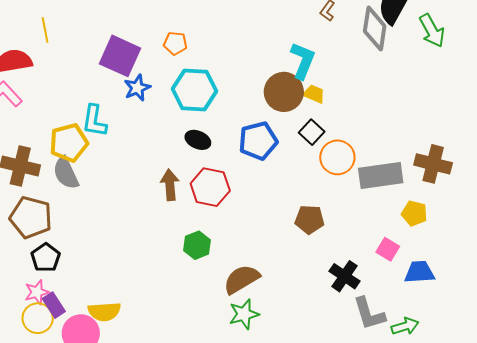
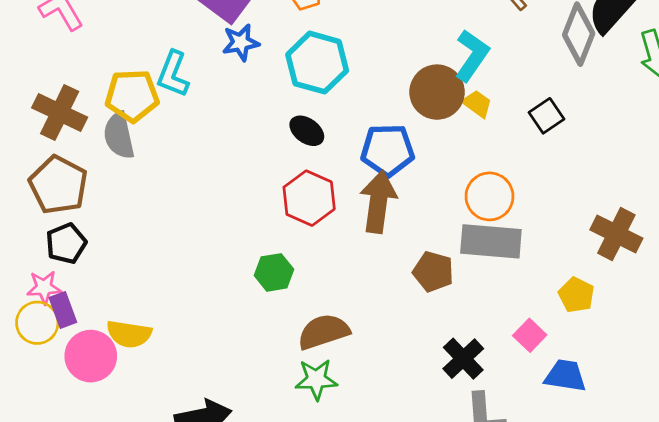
black square: (312, 132) -> (547, 116), moved
gray rectangle: (381, 176) -> (491, 241), moved
brown arrow: (170, 185) -> (378, 202), moved, size x1.4

